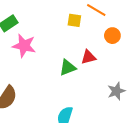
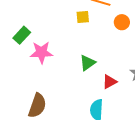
red triangle: (88, 57) -> (110, 82), moved

